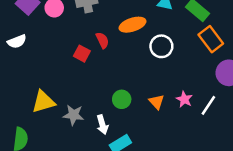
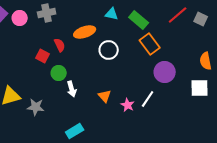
green circle: (122, 99) -> (59, 73), moved
pink star: (184, 99) -> (128, 105), moved
white arrow: (102, 125) -> (72, 89), moved

